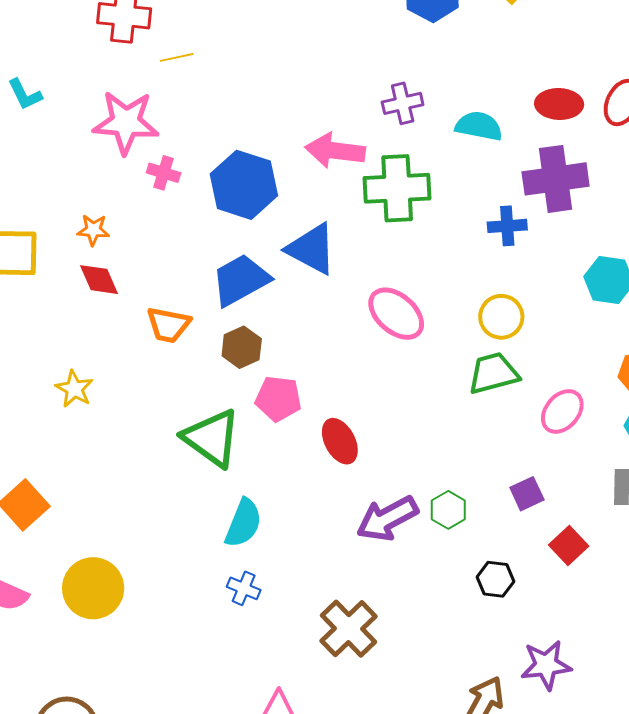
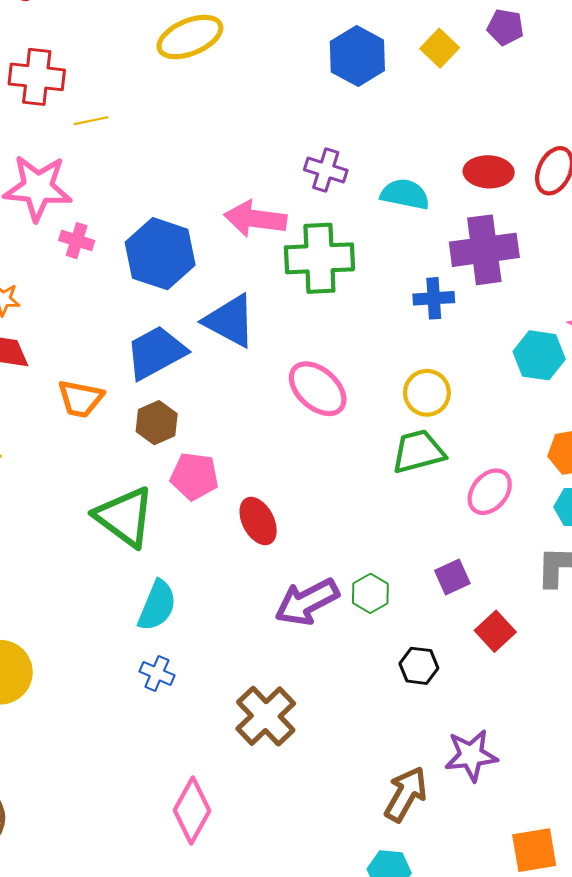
purple cross: (403, 103) -> (326, 170), turned 30

